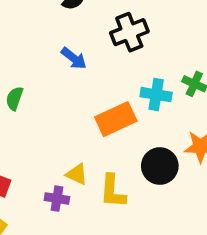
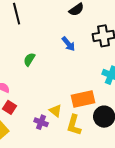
orange rectangle: (116, 119) -> (83, 99), moved

